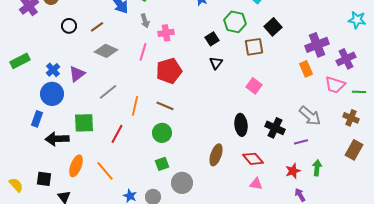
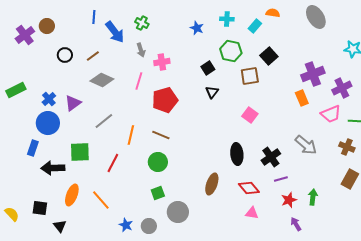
pink trapezoid: (335, 85) -> (331, 114), turned -40
black cross: (275, 128) -> (271, 157), turned 30
purple line: (301, 142) -> (281, 179), moved

